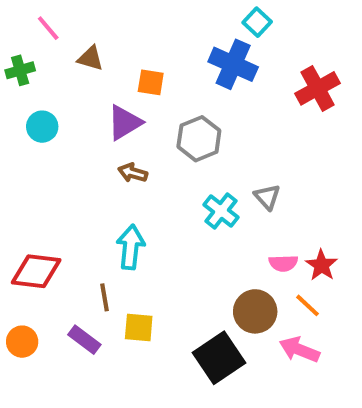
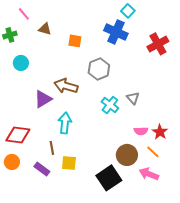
purple triangle: (125, 123) -> (43, 99), moved
brown arrow: (133, 173) -> (66, 86), size x1.6
orange circle: (22, 342) -> (12, 162), moved

